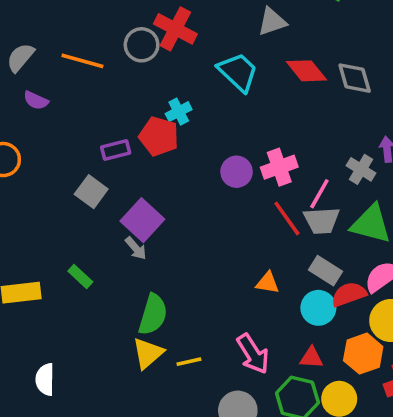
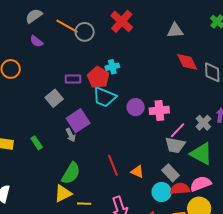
gray circle: (142, 45) -> (85, 32), moved
cyan trapezoid: (238, 72) -> (104, 97), moved, turned 145
red line: (287, 218) -> (113, 165), moved

